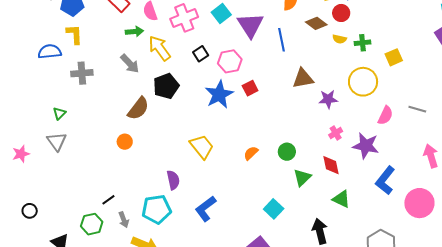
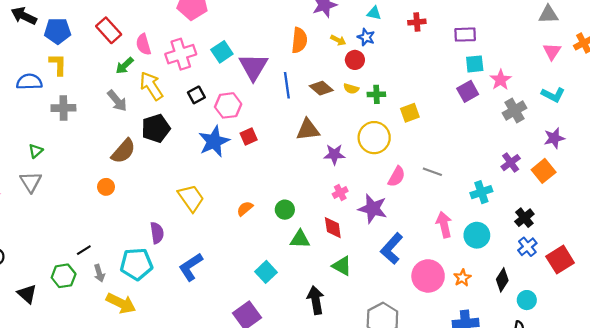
brown diamond: (316, 23) -> (321, 88), moved
green arrow: (134, 32) -> (125, 66), turned 138
green triangle: (302, 177) -> (300, 239), turned 42

